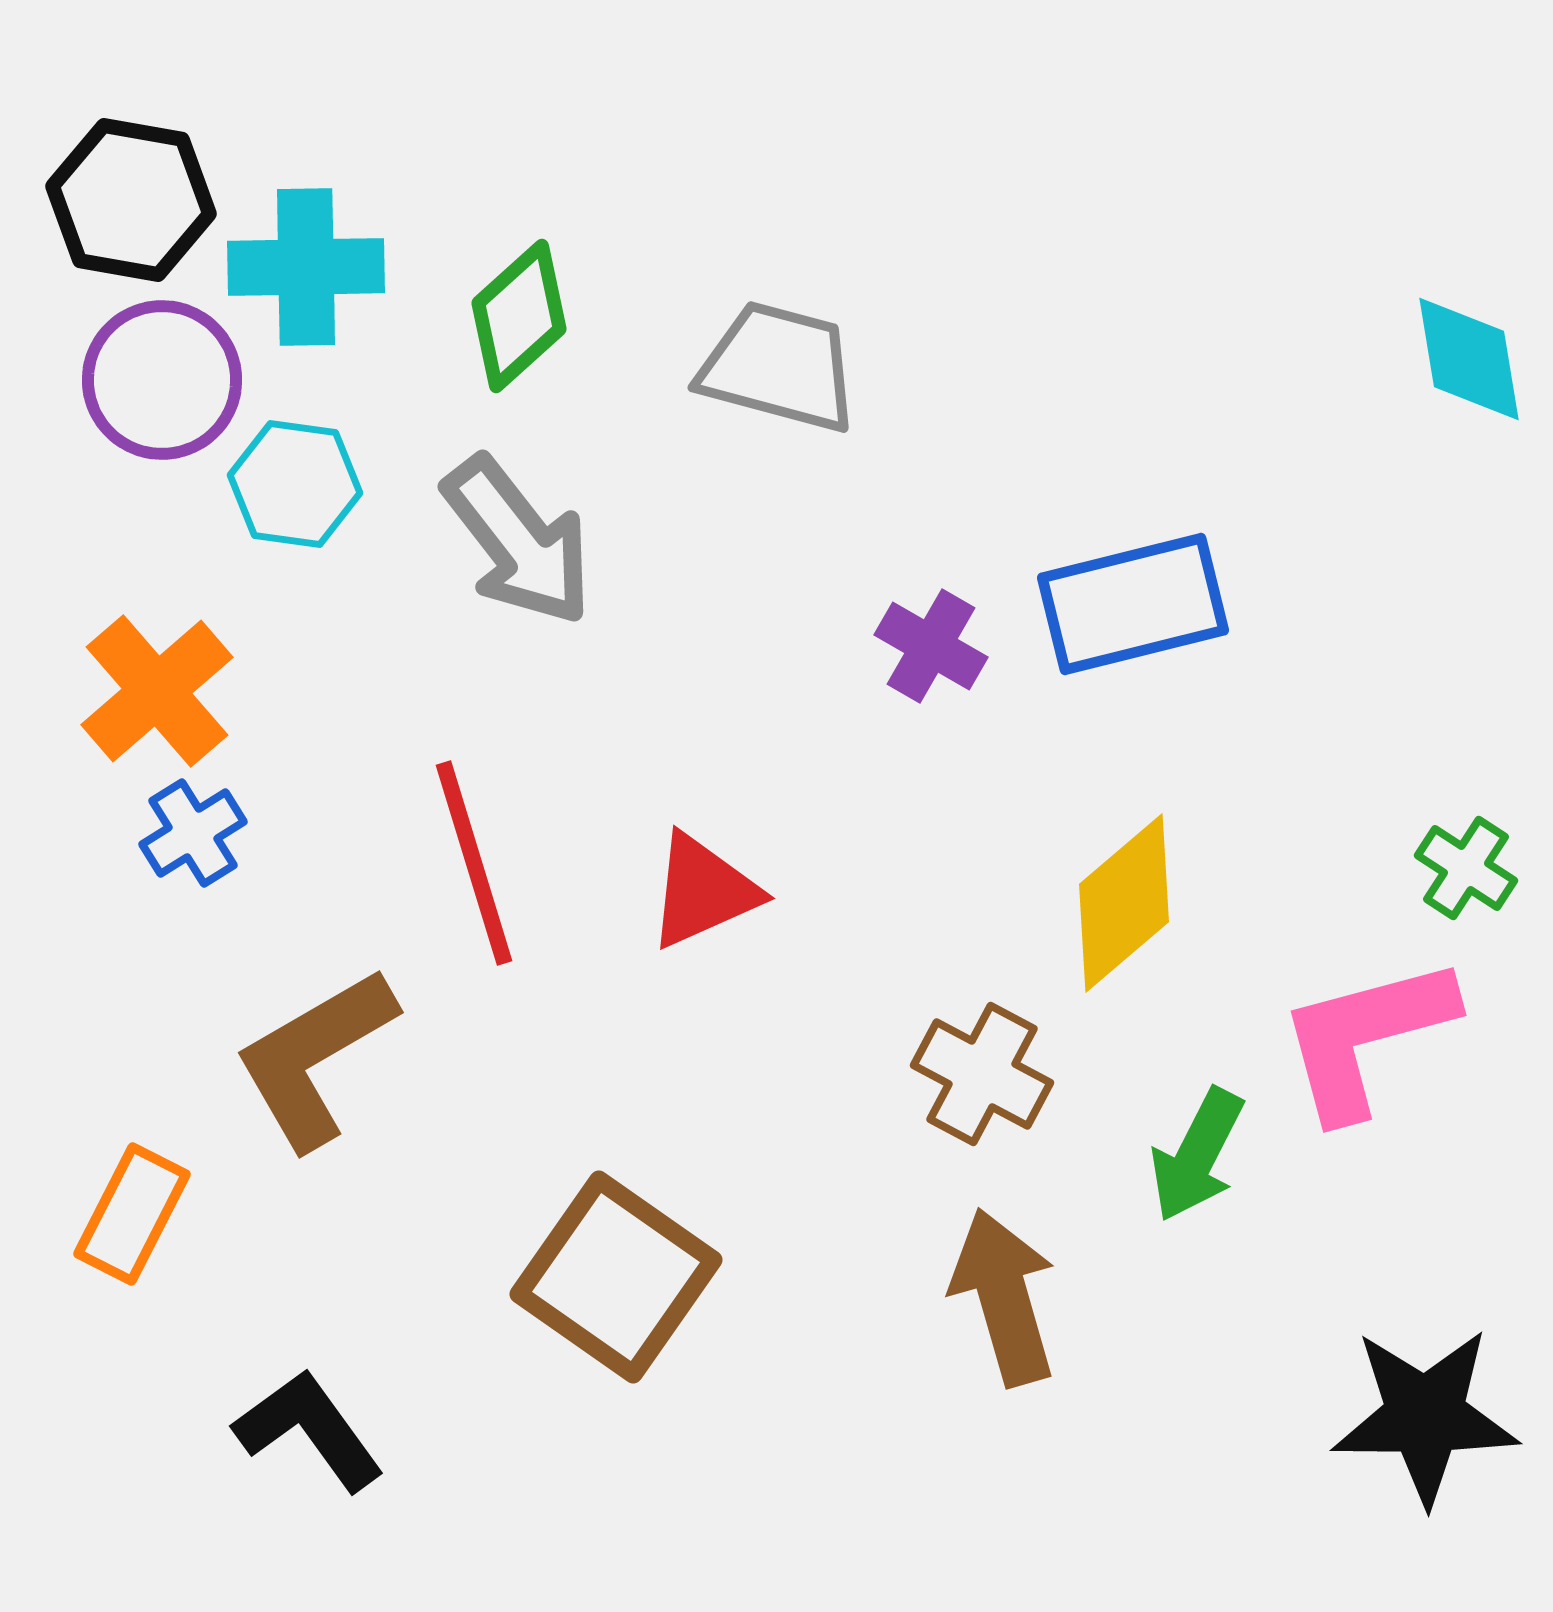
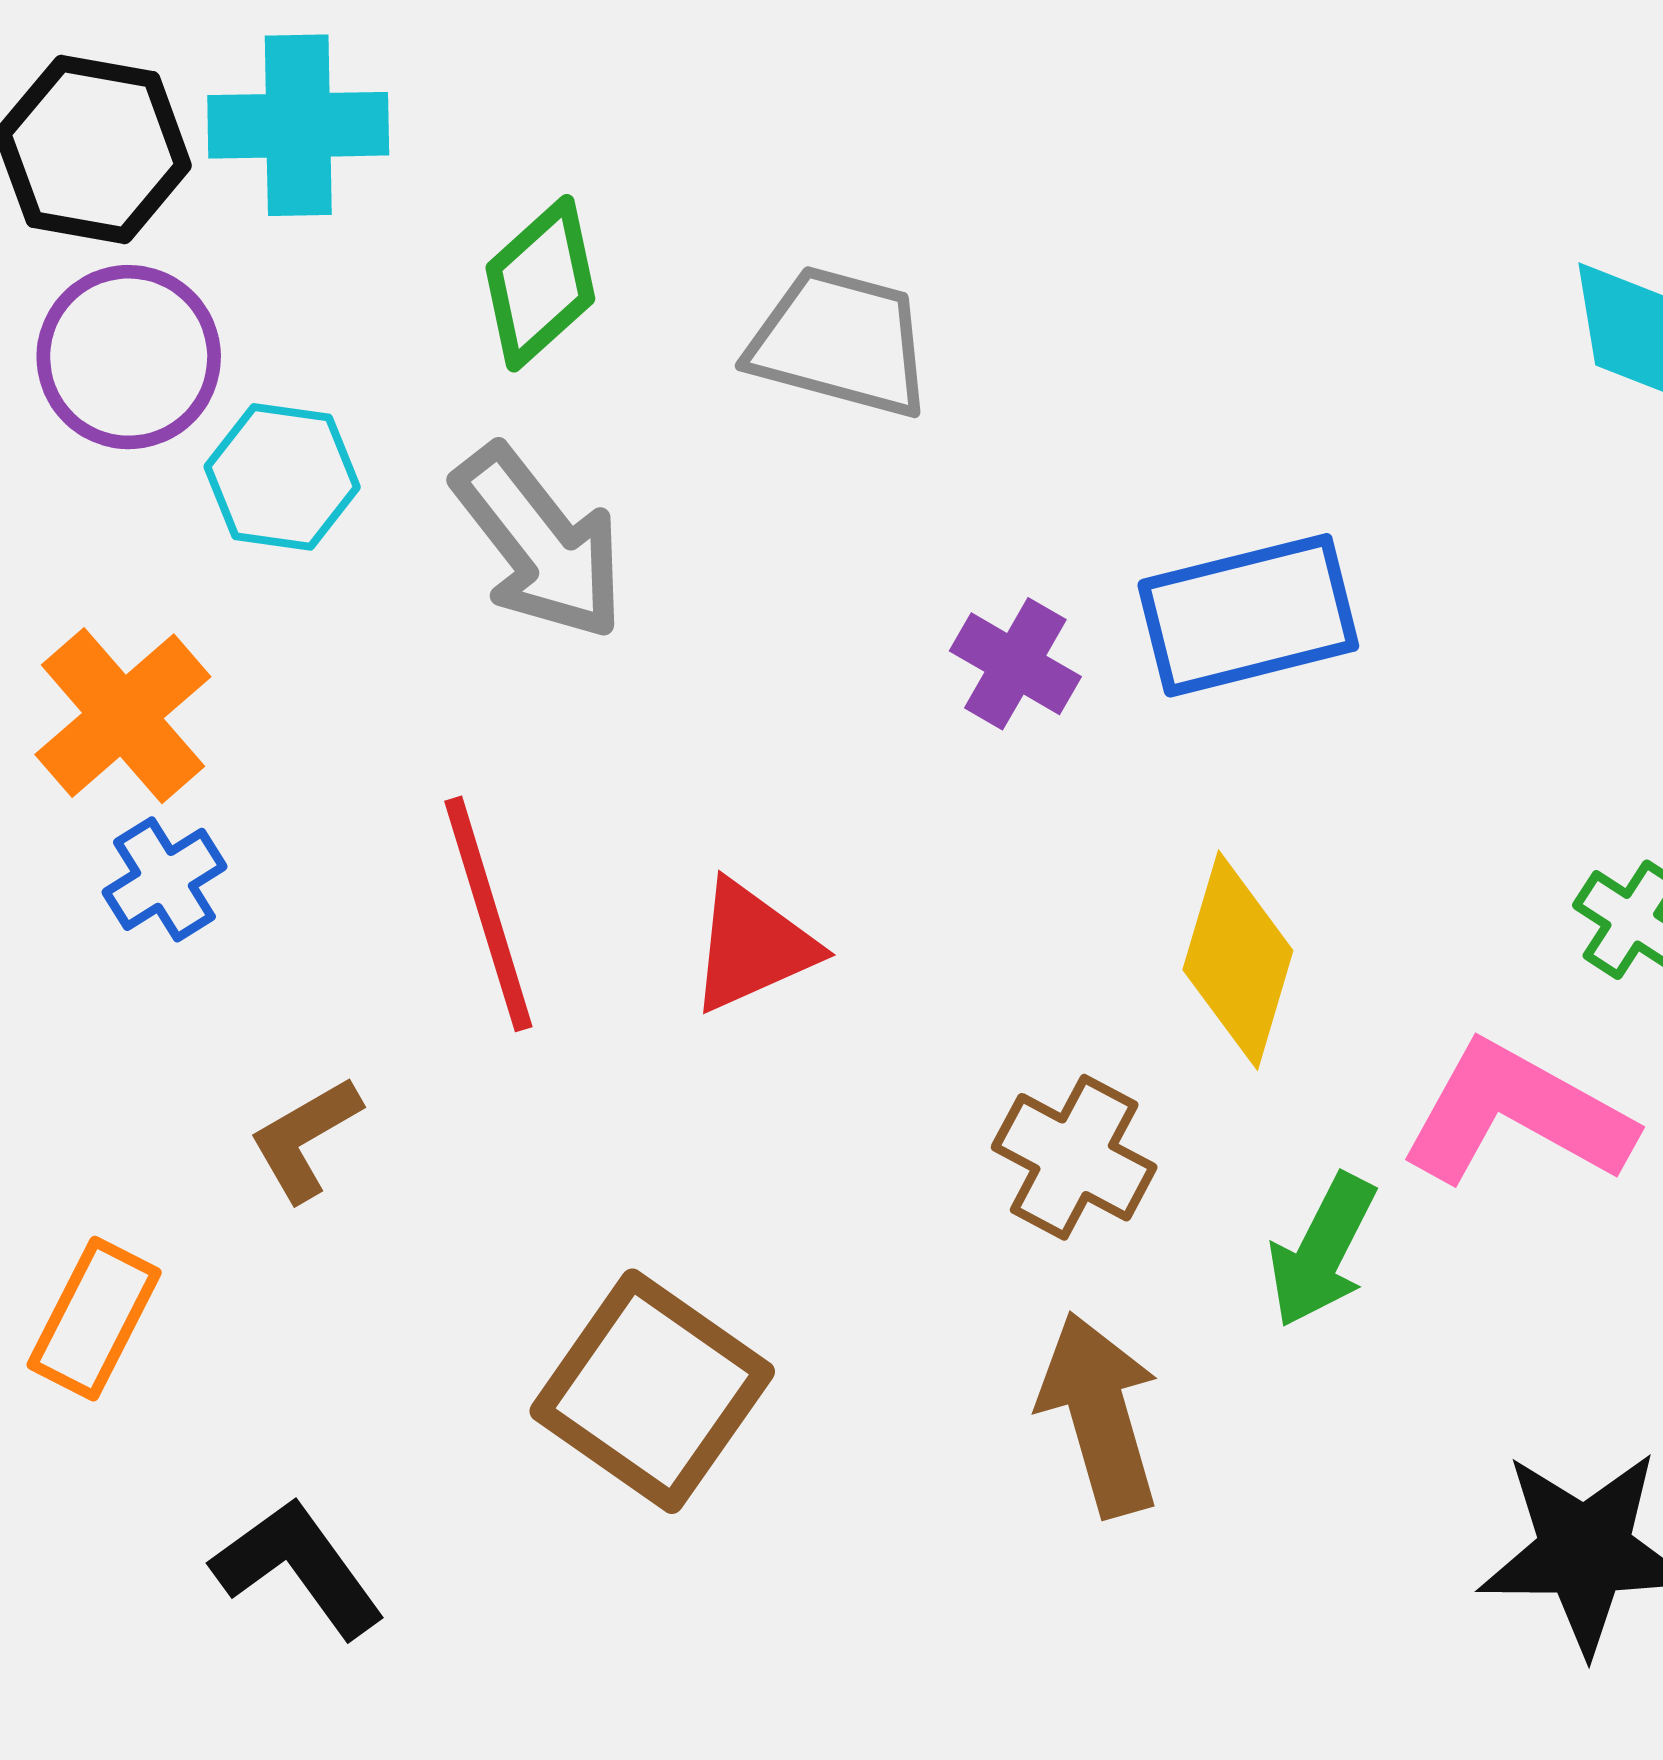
cyan cross: (306, 267) -> (298, 125), moved
yellow diamond: (1124, 903) -> (1238, 960), turned -33
pink L-shape: (1366, 1037) -> (1517, 1115), turned 44
brown L-shape: (315, 1058) -> (305, 1139), size x0.6

